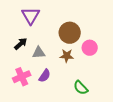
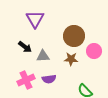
black arrow: (21, 44) -> (25, 47), turned 80
purple semicircle: (45, 76) -> (49, 79), turned 48

